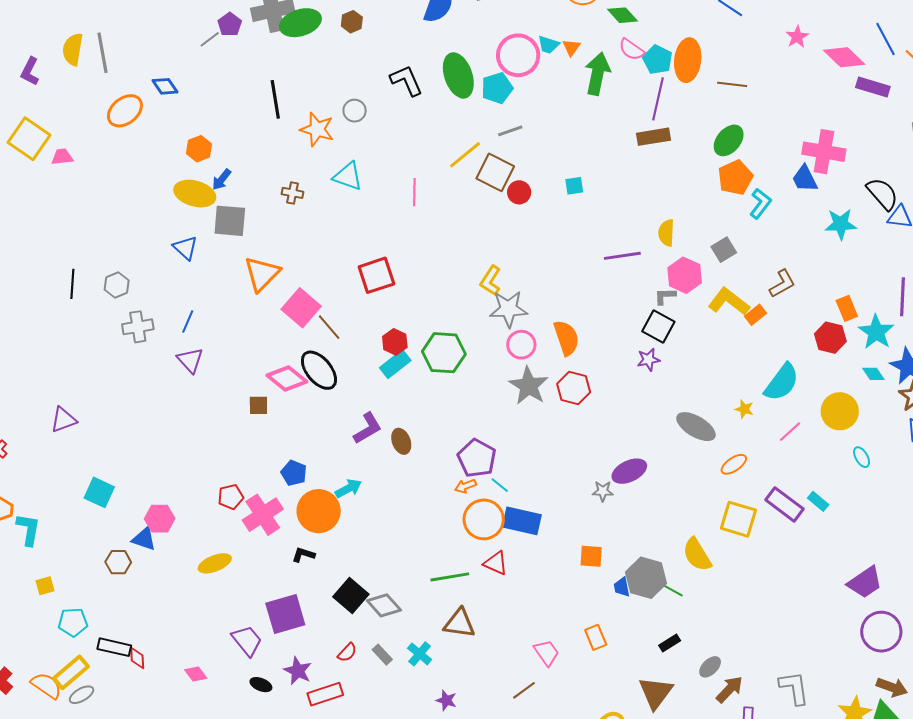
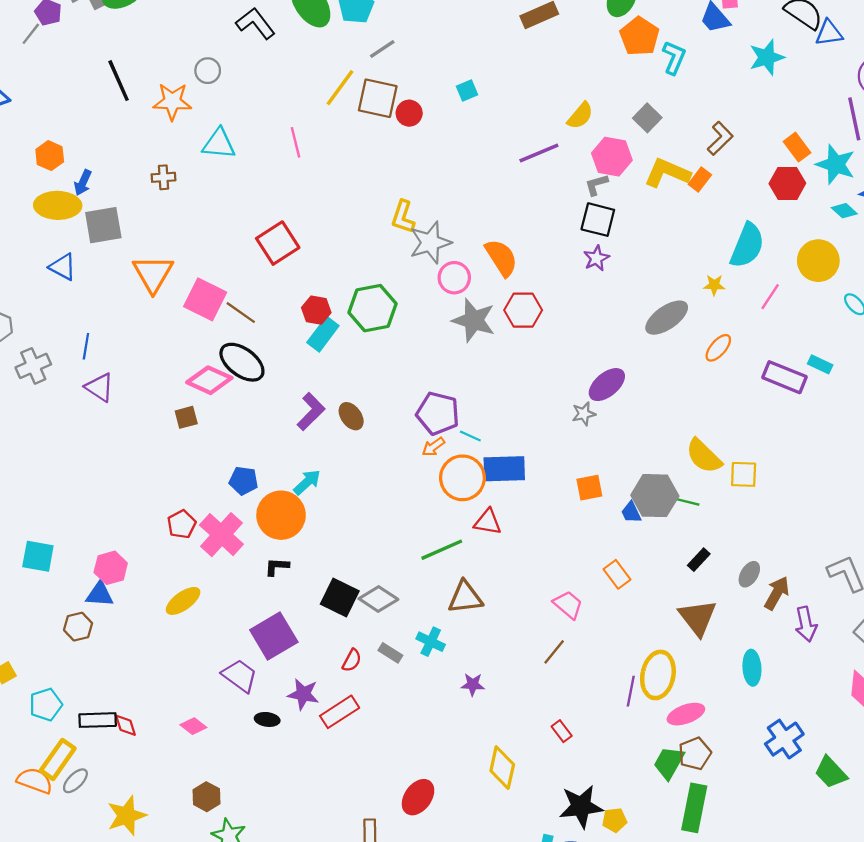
yellow semicircle: (666, 233) -> (580, 116), turned -128
gray ellipse: (696, 427) -> (667, 318), turned -51
yellow square: (738, 519) -> (744, 474), moved, size x0.7

